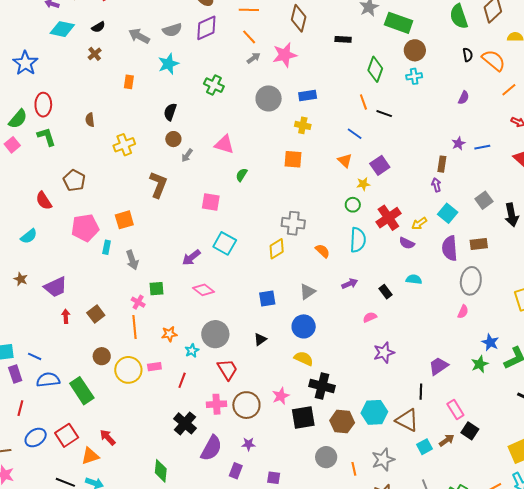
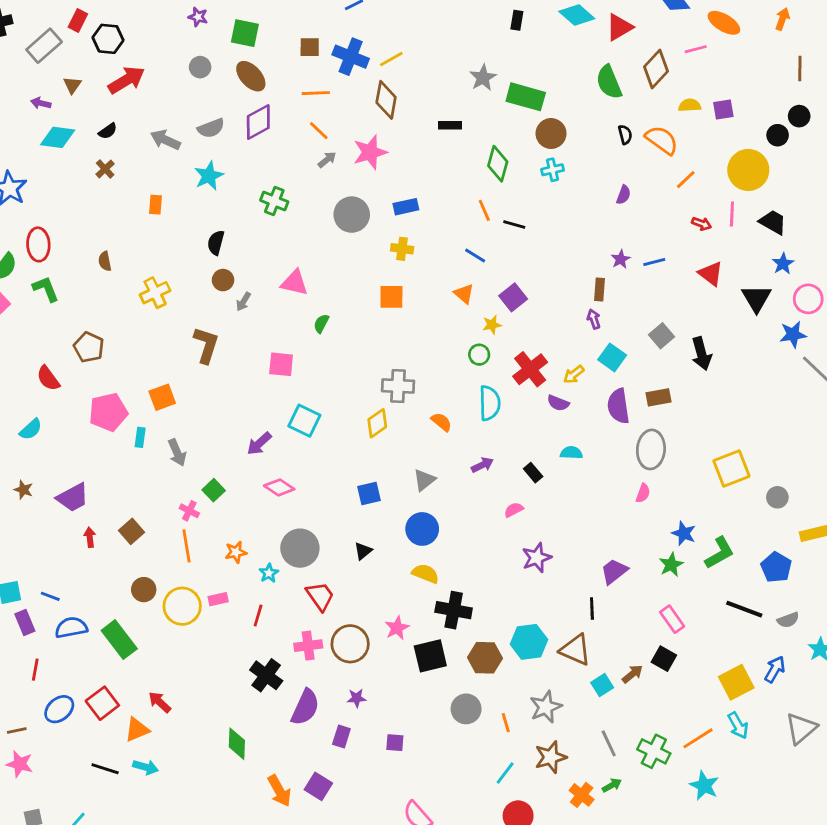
green square: (156, 289) -> (214, 490), turned -35
pink rectangle: (455, 409) -> (672, 619), moved

